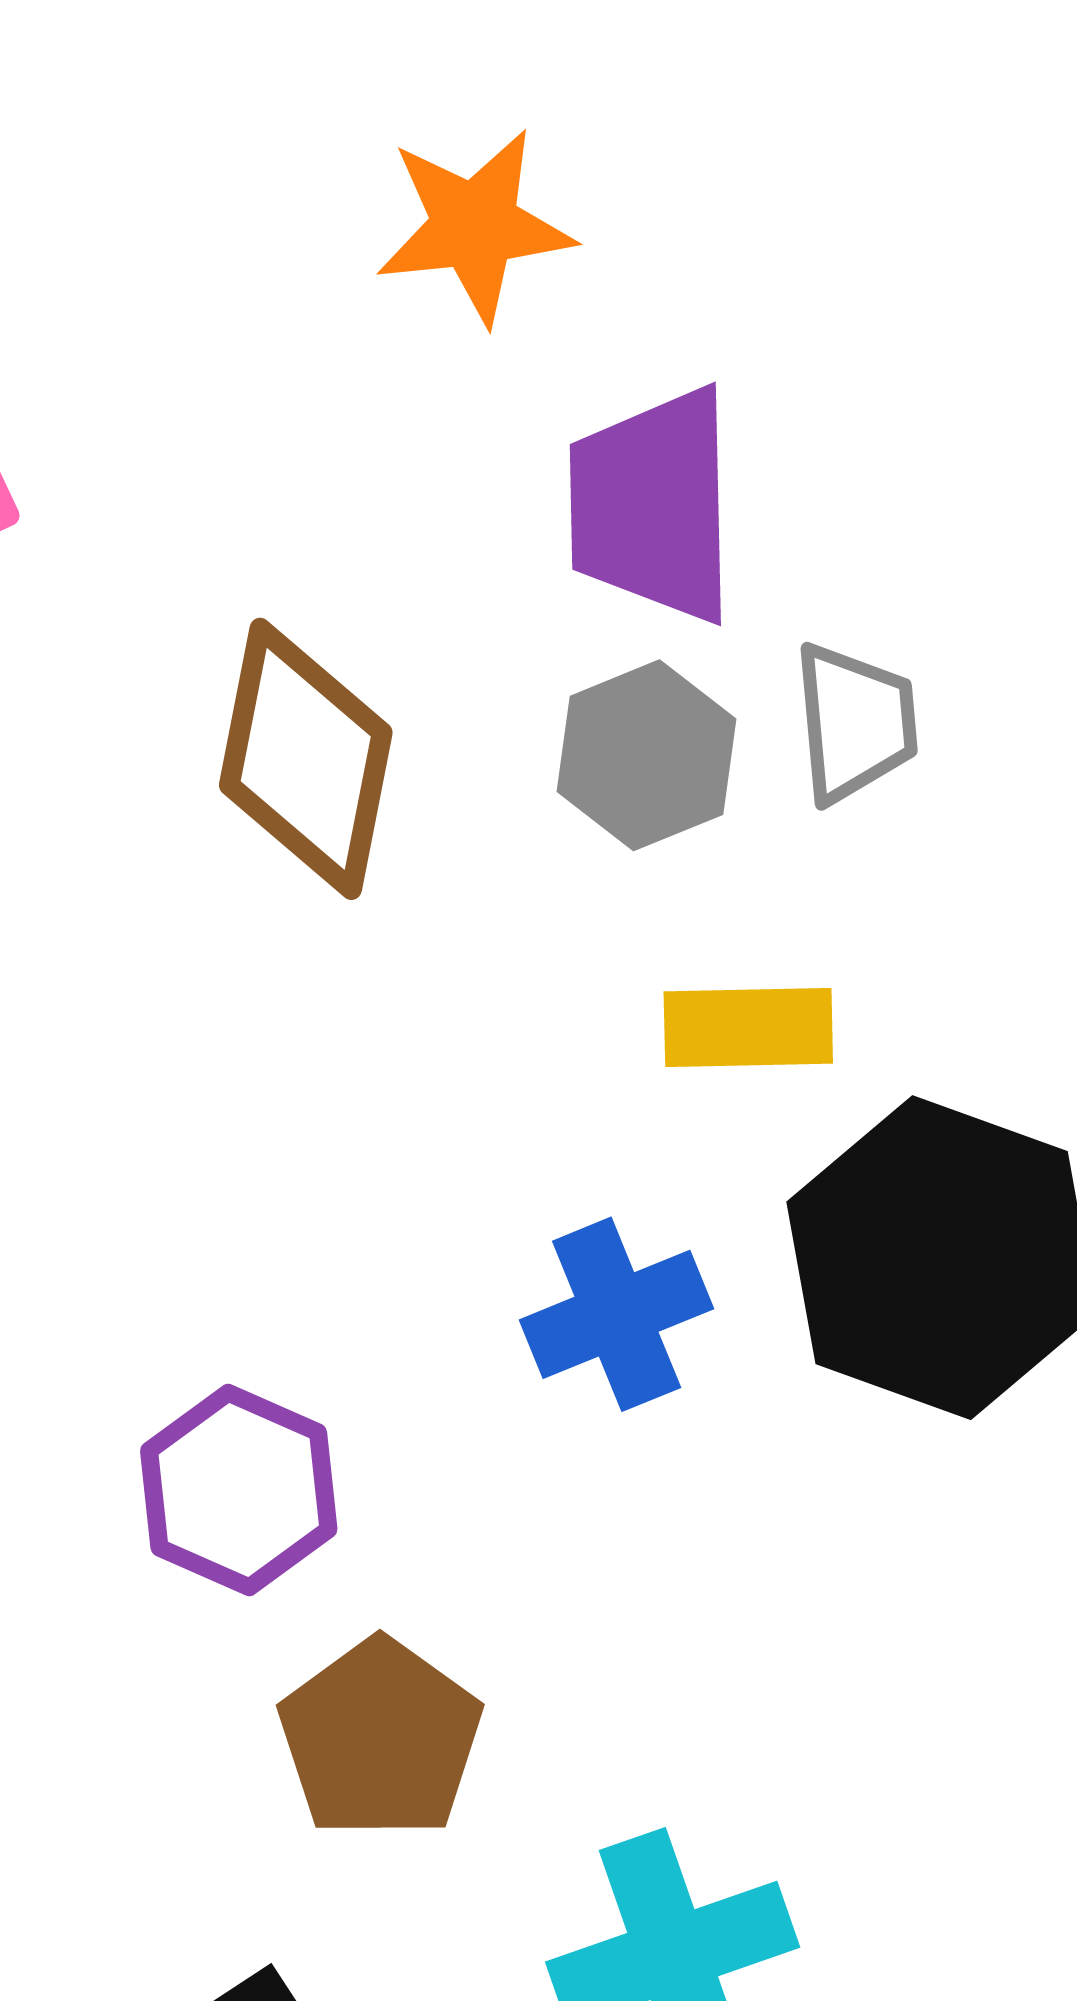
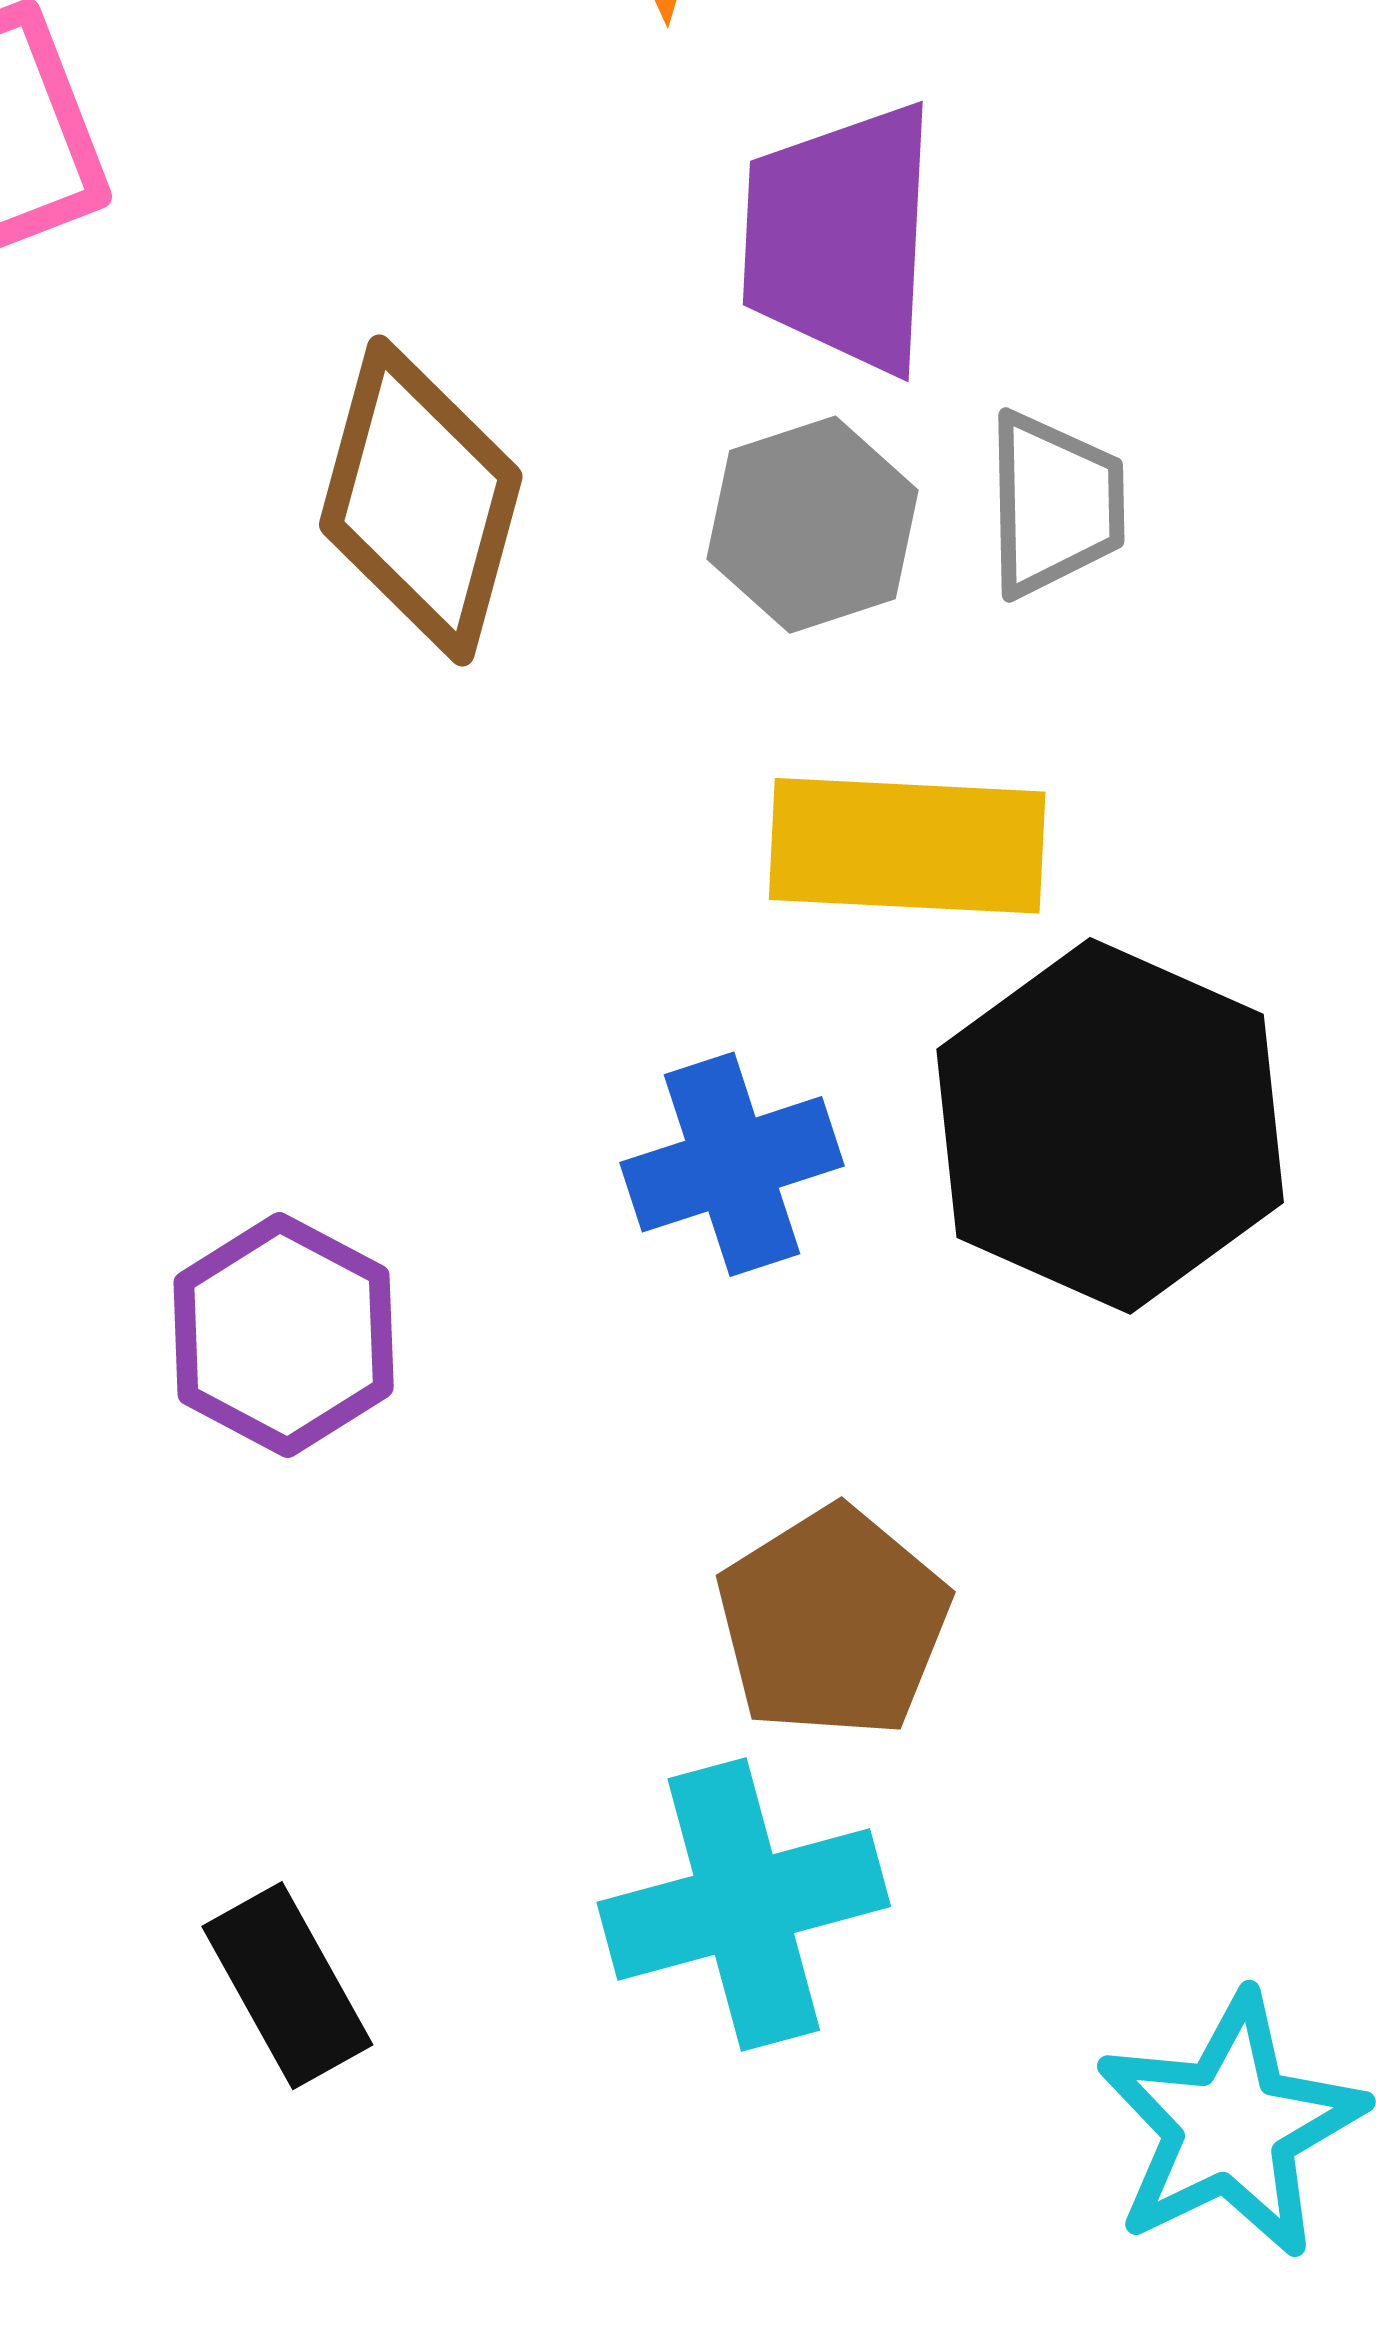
yellow rectangle: (748, 1028) -> (907, 846), size x1.4
brown pentagon: (380, 1739) -> (833, 1622), moved

